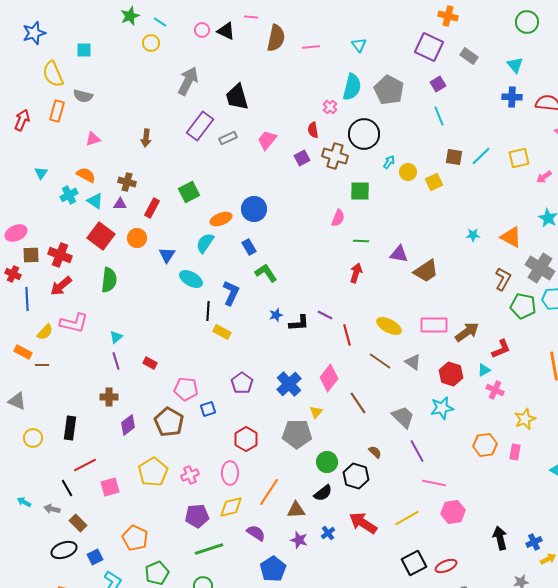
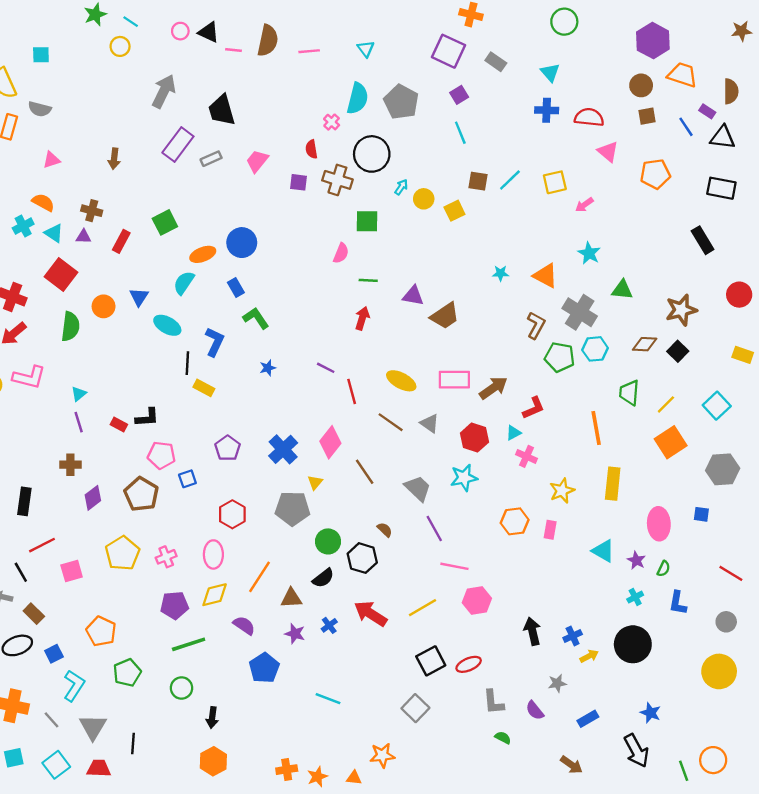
pink line: (251, 17) -> (233, 50), moved
purple square: (302, 158) -> (298, 182), turned 35
orange circle: (137, 238) -> (104, 306), moved
black L-shape: (299, 323) -> (147, 417), moved

